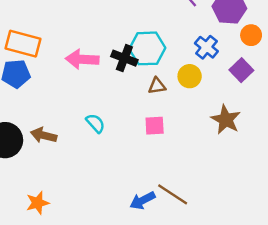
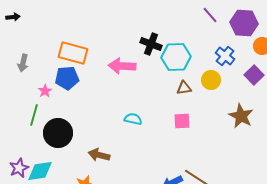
black cross: (124, 58) -> (151, 44), moved
cyan semicircle: (95, 123) -> (133, 119), turned -36
brown arrow: (44, 135) -> (99, 155), moved

